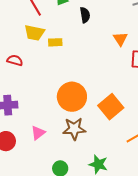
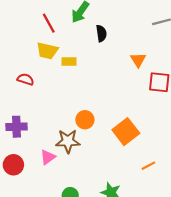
orange circle: (72, 97) -> (85, 120), size x0.6
brown star: (74, 129) -> (68, 141), moved

